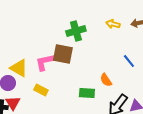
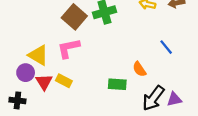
brown square: (63, 54) -> (74, 17), moved, turned 30
red triangle: (13, 103) -> (44, 82), moved

